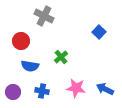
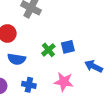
blue square: (99, 32) -> (68, 47), moved, turned 32
blue arrow: (105, 89) -> (94, 66), moved

